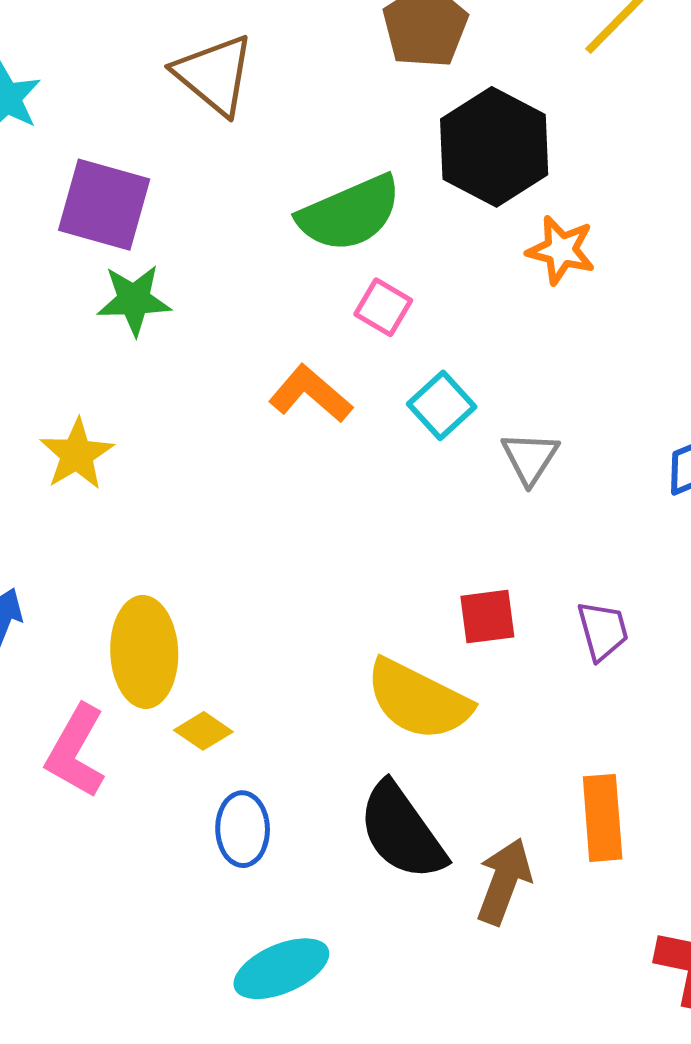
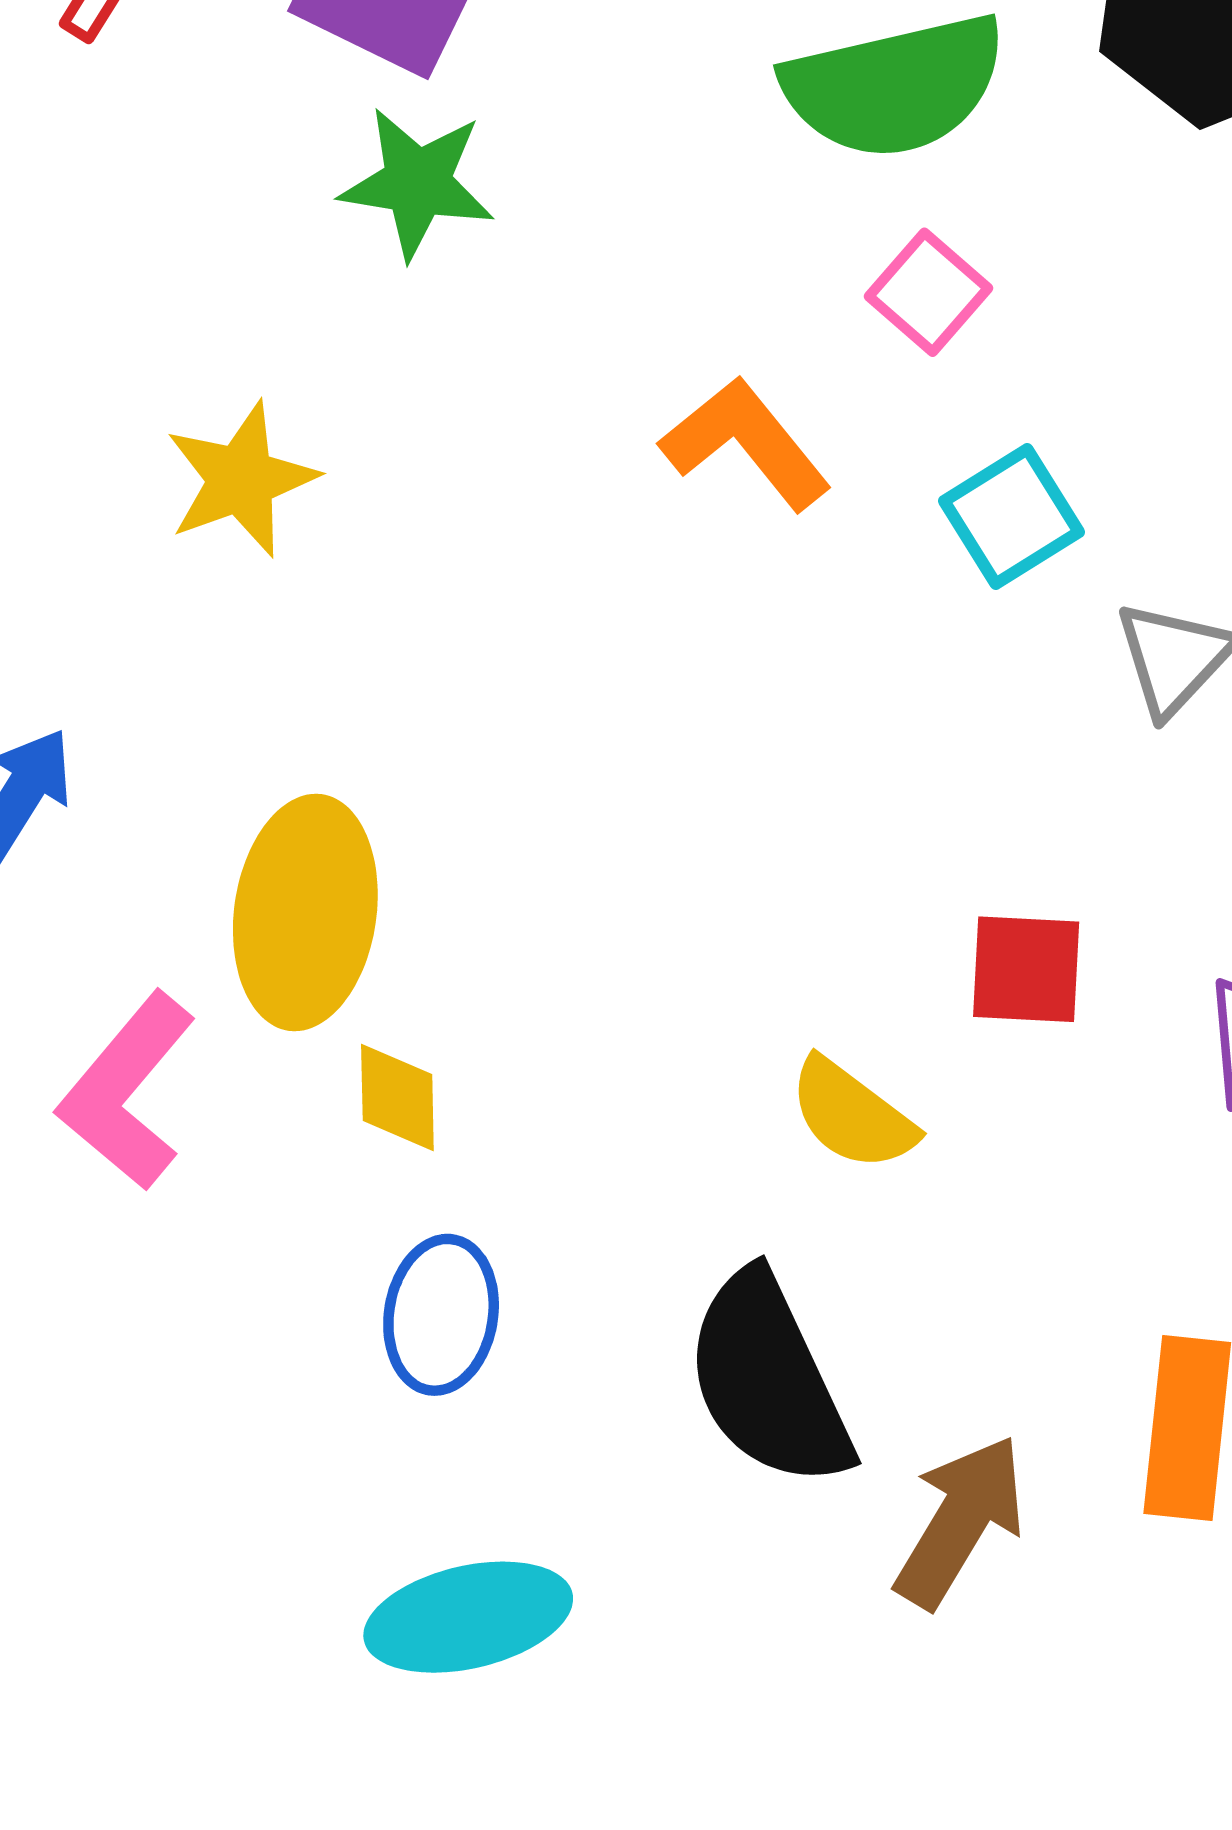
yellow semicircle: (418, 700) -> (852, 1115), size x0.6
yellow diamond: (203, 731) -> (397, 1097), turned 44

